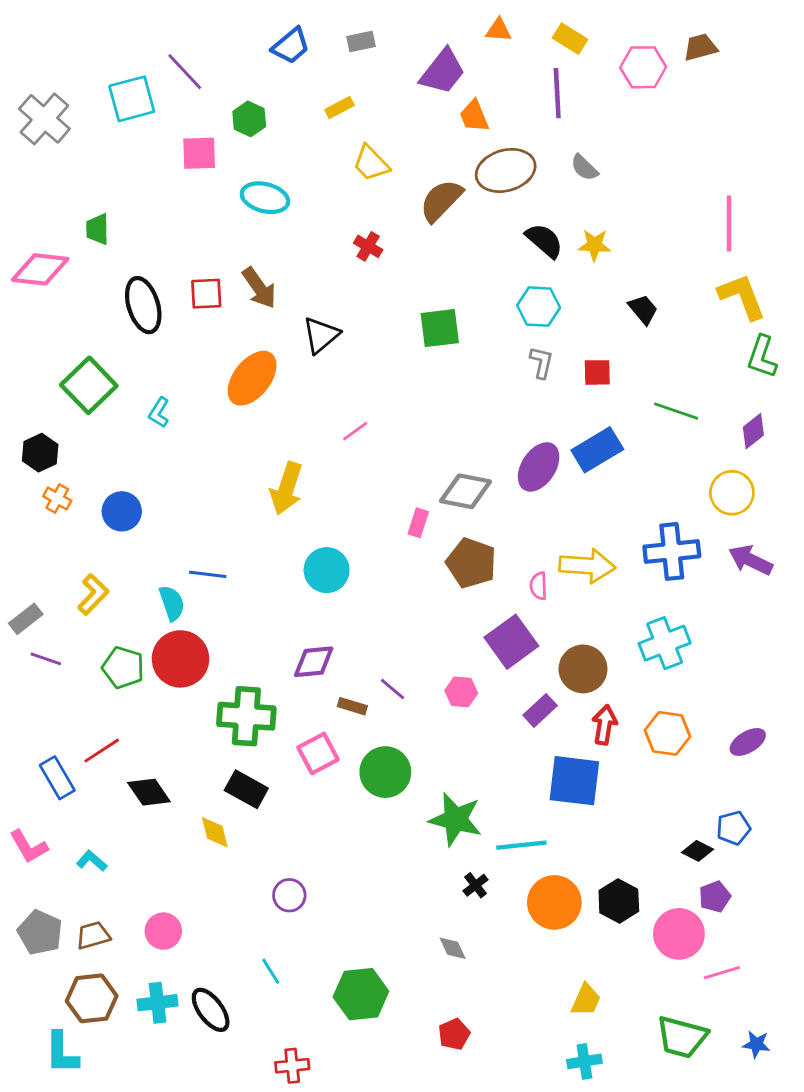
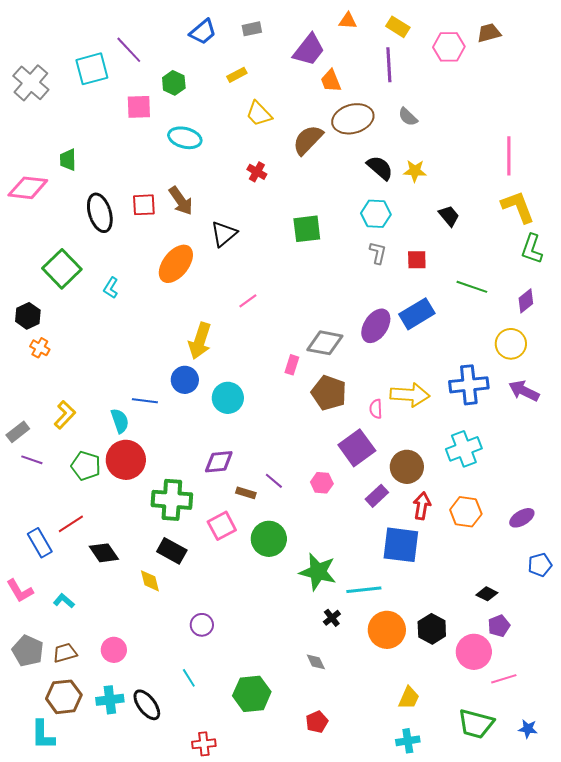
blue circle: (122, 511) -> (185, 380), moved
blue pentagon: (733, 828) -> (540, 565), moved

